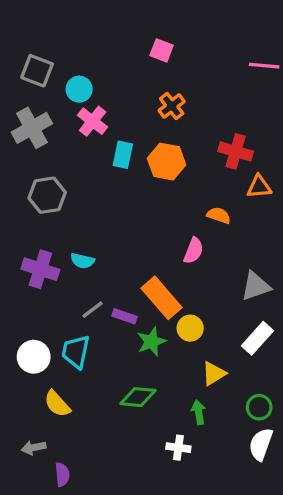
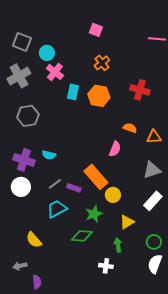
orange triangle: (259, 187) -> (154, 137), moved
green star: (151, 342) -> (94, 214), moved
cyan trapezoid: (76, 352) -> (57, 209), moved, turned 50
white circle: (34, 357) -> (21, 187), moved

